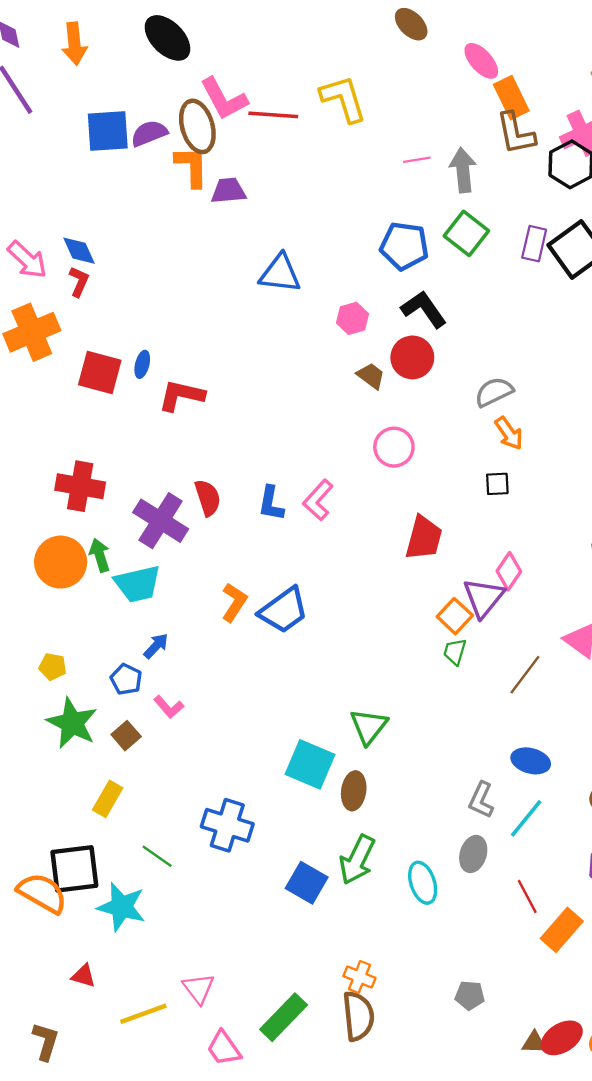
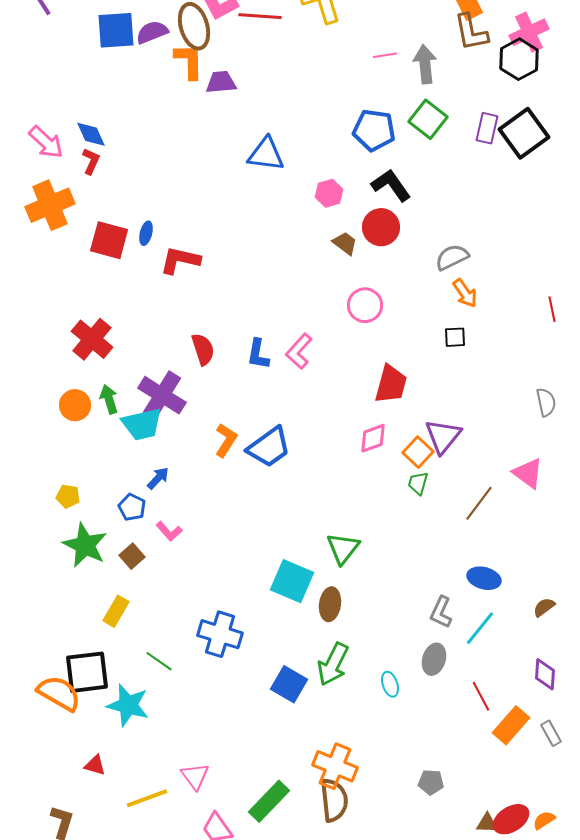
red cross: (80, 486) -> (92, 339), turned 30
purple cross: (161, 521) -> (162, 395), moved
orange circle: (61, 562) -> (75, 405), size x0.7
pink diamond: (509, 571) -> (373, 438), moved, turned 36
cyan ellipse: (423, 883) -> (390, 684), size x0.7
orange cross: (359, 977) -> (335, 766), size x1.6

